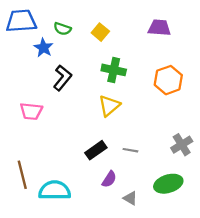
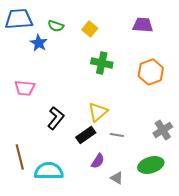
black L-shape: (62, 78) -> (56, 118), moved
yellow triangle: (109, 106) -> (98, 112), moved
pink trapezoid: (31, 111) -> (25, 88), moved

